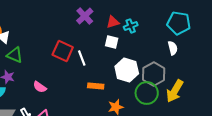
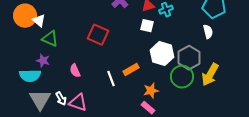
white line: (82, 58) -> (111, 79), moved
orange rectangle: (96, 86) -> (131, 70), turned -35
pink semicircle: (40, 87) -> (75, 71), turned 32

